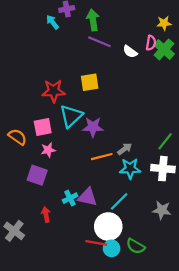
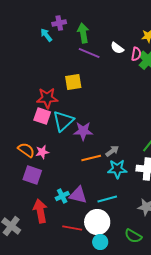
white semicircle: (130, 52) -> (117, 48), moved
yellow square: (90, 82) -> (73, 82), moved
pink square: (43, 127) -> (42, 116), moved, turned 30
orange semicircle: (17, 137) -> (26, 150), moved
cyan line: (119, 201) -> (107, 199), turned 30
red arrow: (46, 214) -> (40, 211), size x1.6
red line: (96, 243) -> (72, 228), moved
green semicircle: (136, 246) -> (133, 236), moved

